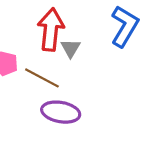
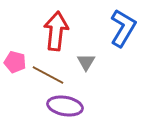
gray triangle: (71, 48) -> (86, 62), moved

